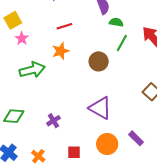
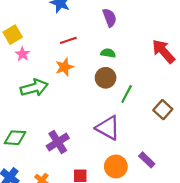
green semicircle: (116, 22) -> (108, 53), moved
green line: (122, 43) -> (127, 94), moved
purple cross: (53, 121) -> (58, 142), size x1.5

